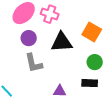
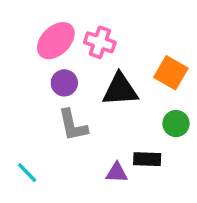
black rectangle: (90, 83) -> (147, 159), moved

